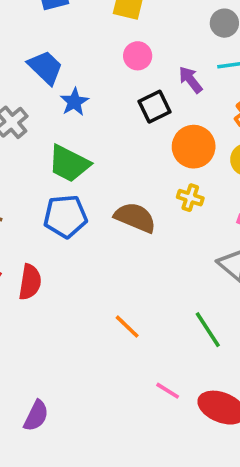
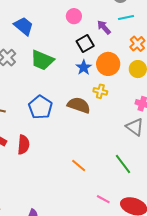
blue star: (74, 102) -> (84, 67), moved
green trapezoid: (69, 164) -> (42, 60), moved
yellow cross: (190, 198) -> (100, 91), moved
blue pentagon: (65, 216) -> (40, 107), turned -30

